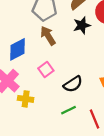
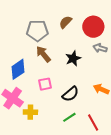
black star: (82, 25) -> (73, 58), moved
pink square: (46, 69) -> (45, 84), turned 32

